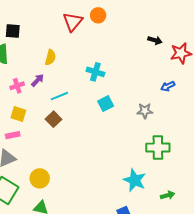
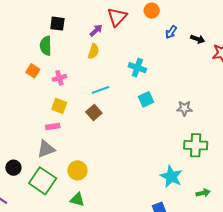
orange circle: (98, 15) -> (152, 11), moved
purple arrow: (38, 80) -> (96, 30), moved
blue arrow: (168, 86) -> (171, 32), moved, turned -32

